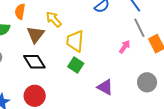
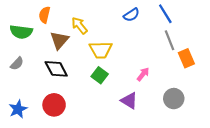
yellow trapezoid: (75, 41) -> (101, 50), turned -100
pink arrow: (125, 47) -> (143, 74), moved

